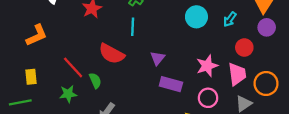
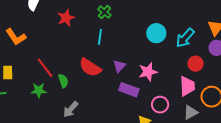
cyan arrow: (230, 19) -> (185, 38), size x1.5
orange L-shape: (37, 35) -> (16, 37), turned 75
red semicircle: (112, 54) -> (90, 67), moved
pink star: (207, 66) -> (148, 72), moved

